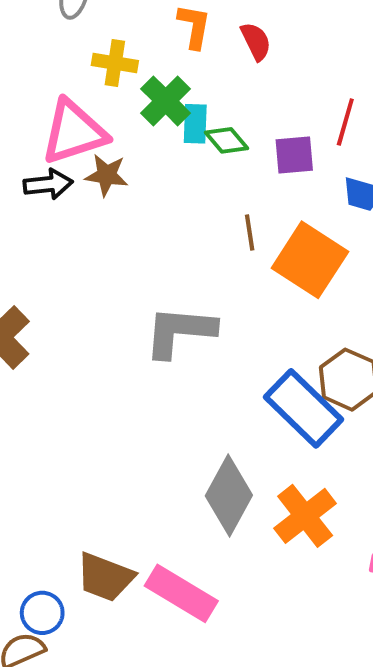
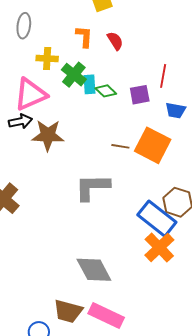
brown star: (107, 175) -> (48, 135), moved, size x1.5
brown line: (250, 233) -> (120, 146), moved, turned -66
gray diamond: (229, 495) -> (94, 270), moved, turned -51
orange cross: (305, 516) -> (159, 248), moved

